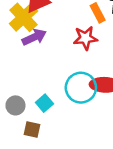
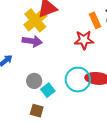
purple arrow: (34, 37) -> (32, 41), moved, turned 30
gray circle: (15, 105) -> (34, 81), moved

